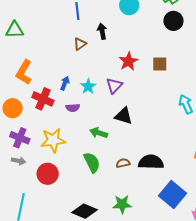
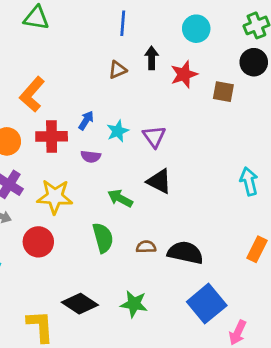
green triangle: (15, 30) -> (36, 18), moved
red star: (128, 61) -> (184, 74), moved
brown square: (160, 64) -> (223, 92), moved
purple triangle: (114, 86) -> (154, 137), turned -30
red cross: (43, 99) -> (52, 136), turned -35

